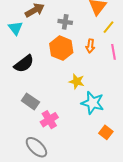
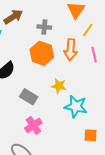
orange arrow: (90, 46) -> (71, 50), size x1.5
gray rectangle: (30, 101) -> (29, 97), moved
orange square: (106, 132) -> (91, 135), turned -32

